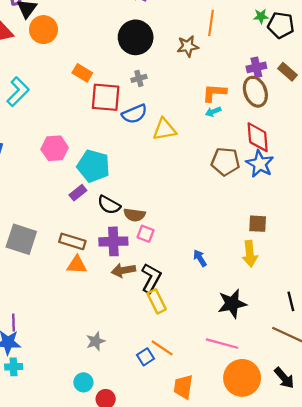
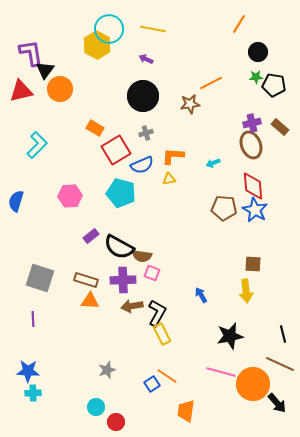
orange line: (211, 23) -> (211, 83), turned 55
orange L-shape: (214, 93) -> (173, 156), moved
red square: (106, 97) -> (116, 150), turned -36
yellow triangle: (164, 129) -> (169, 179), size x0.6
cyan pentagon: (93, 166) -> (121, 193), moved
black semicircle: (109, 205) -> (119, 247), size x1.4
purple line: (14, 322) -> (33, 319), moved
orange circle: (242, 378) -> (253, 384), moved

